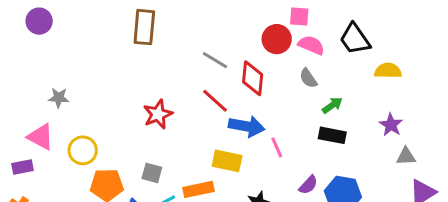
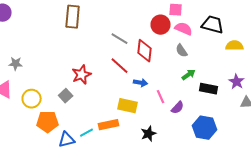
black trapezoid: (355, 39) -> (213, 25), turned 140
green arrow: (332, 105) -> (189, 75), moved
blue arrow: (247, 126) -> (141, 83), size x0.6
black rectangle: (332, 135) -> (209, 89), moved
gray square: (152, 173) -> (66, 96), moved, turned 32
purple semicircle: (308, 185) -> (178, 108), moved

